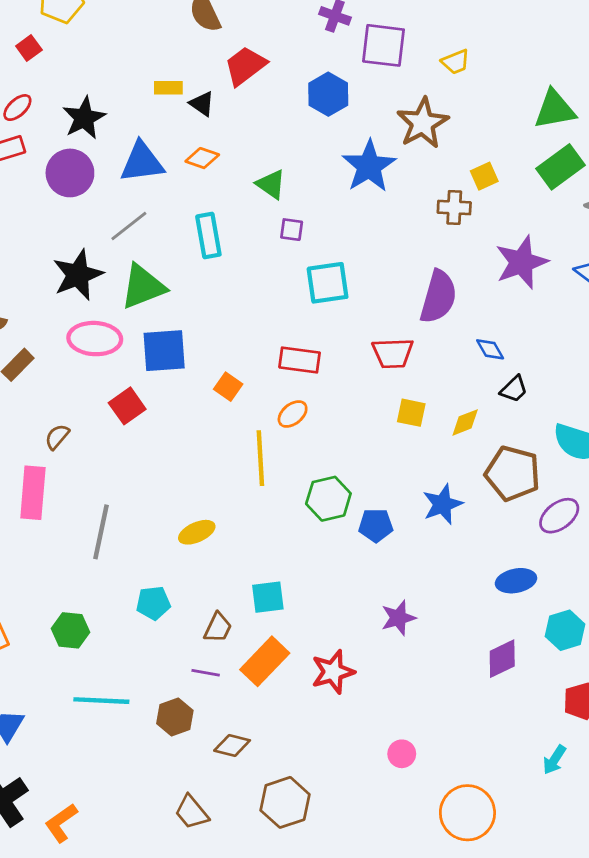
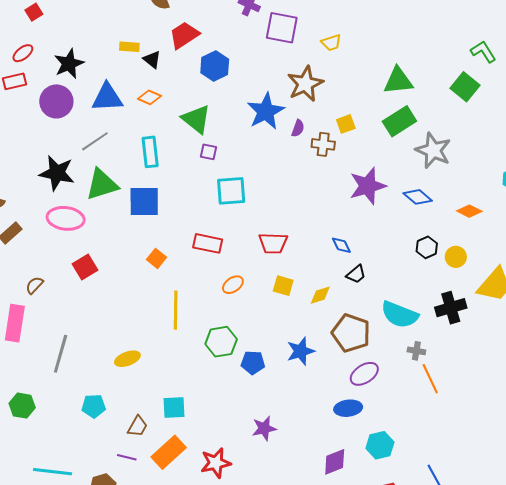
blue hexagon: (328, 94) -> (215, 66), moved
green triangle: (271, 184) -> (196, 119), size x1.4
black star: (78, 275) -> (57, 173), turned 30
purple semicircle: (438, 297) -> (298, 128), moved, size x0.5
blue square: (164, 351) -> (144, 202), moved
orange ellipse: (293, 414) -> (233, 285), moved
purple ellipse: (559, 516) -> (364, 374), moved
green hexagon: (70, 630) -> (22, 406), moved

